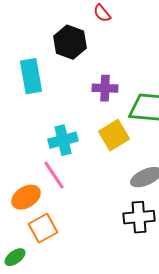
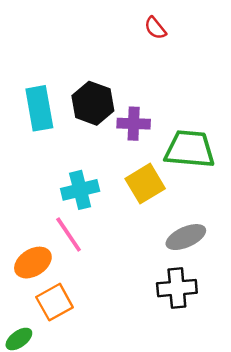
red semicircle: (102, 13) -> (155, 28), moved
black hexagon: (70, 42) -> (93, 103), moved

